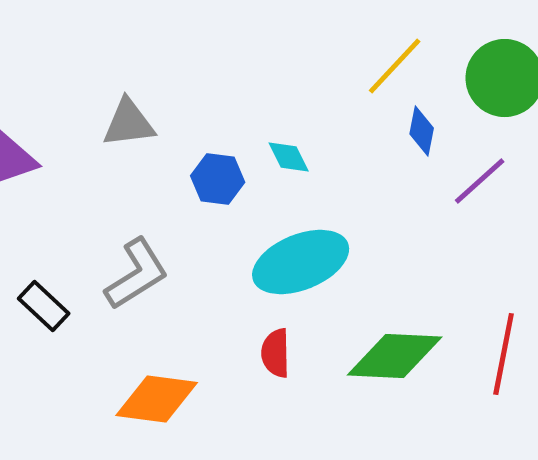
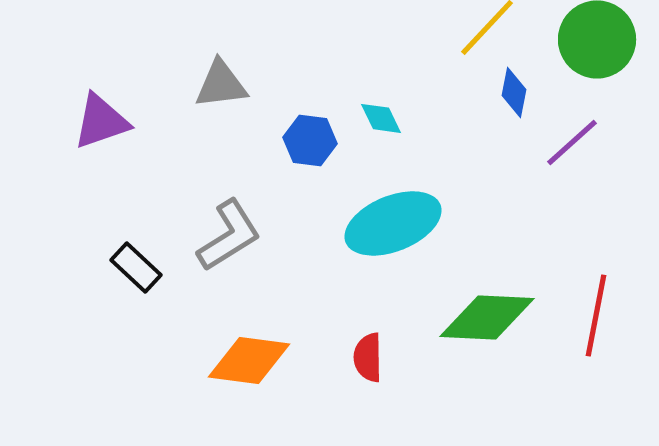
red semicircle: (276, 353) -> (368, 357), moved

